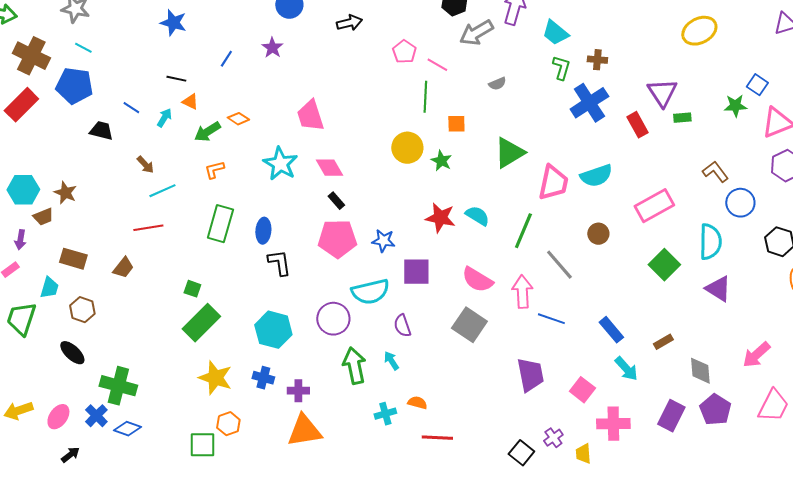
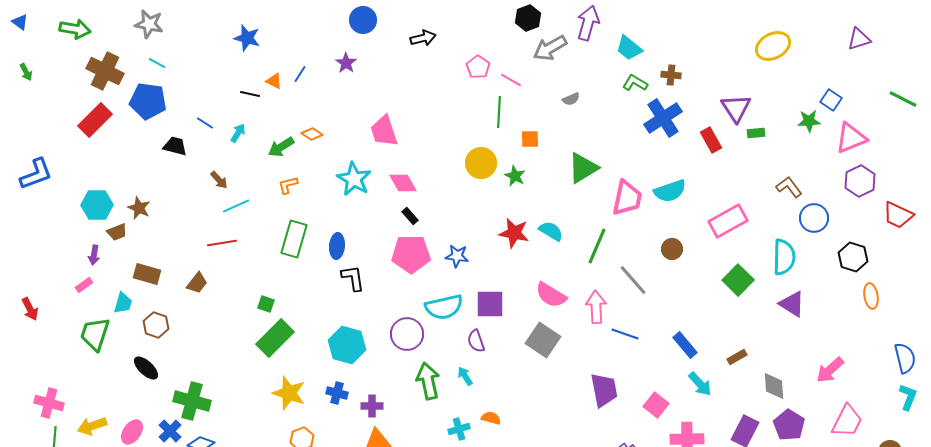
green L-shape: (561, 68) -> (635, 83), turned -75
orange triangle: (190, 102) -> (274, 81), moved
purple square: (416, 272) -> (490, 304), moved

